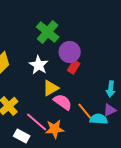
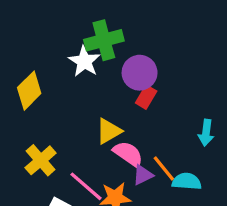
green cross: (48, 32) -> (104, 40), turned 35
white star: (39, 65) -> (84, 61), moved
purple triangle: (110, 110) -> (143, 175), moved

